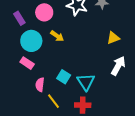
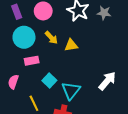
yellow triangle: (113, 38) -> (71, 45), moved
pink rectangle: (27, 63) -> (32, 61), moved, turned -56
pink semicircle: (40, 85) -> (13, 82), moved

